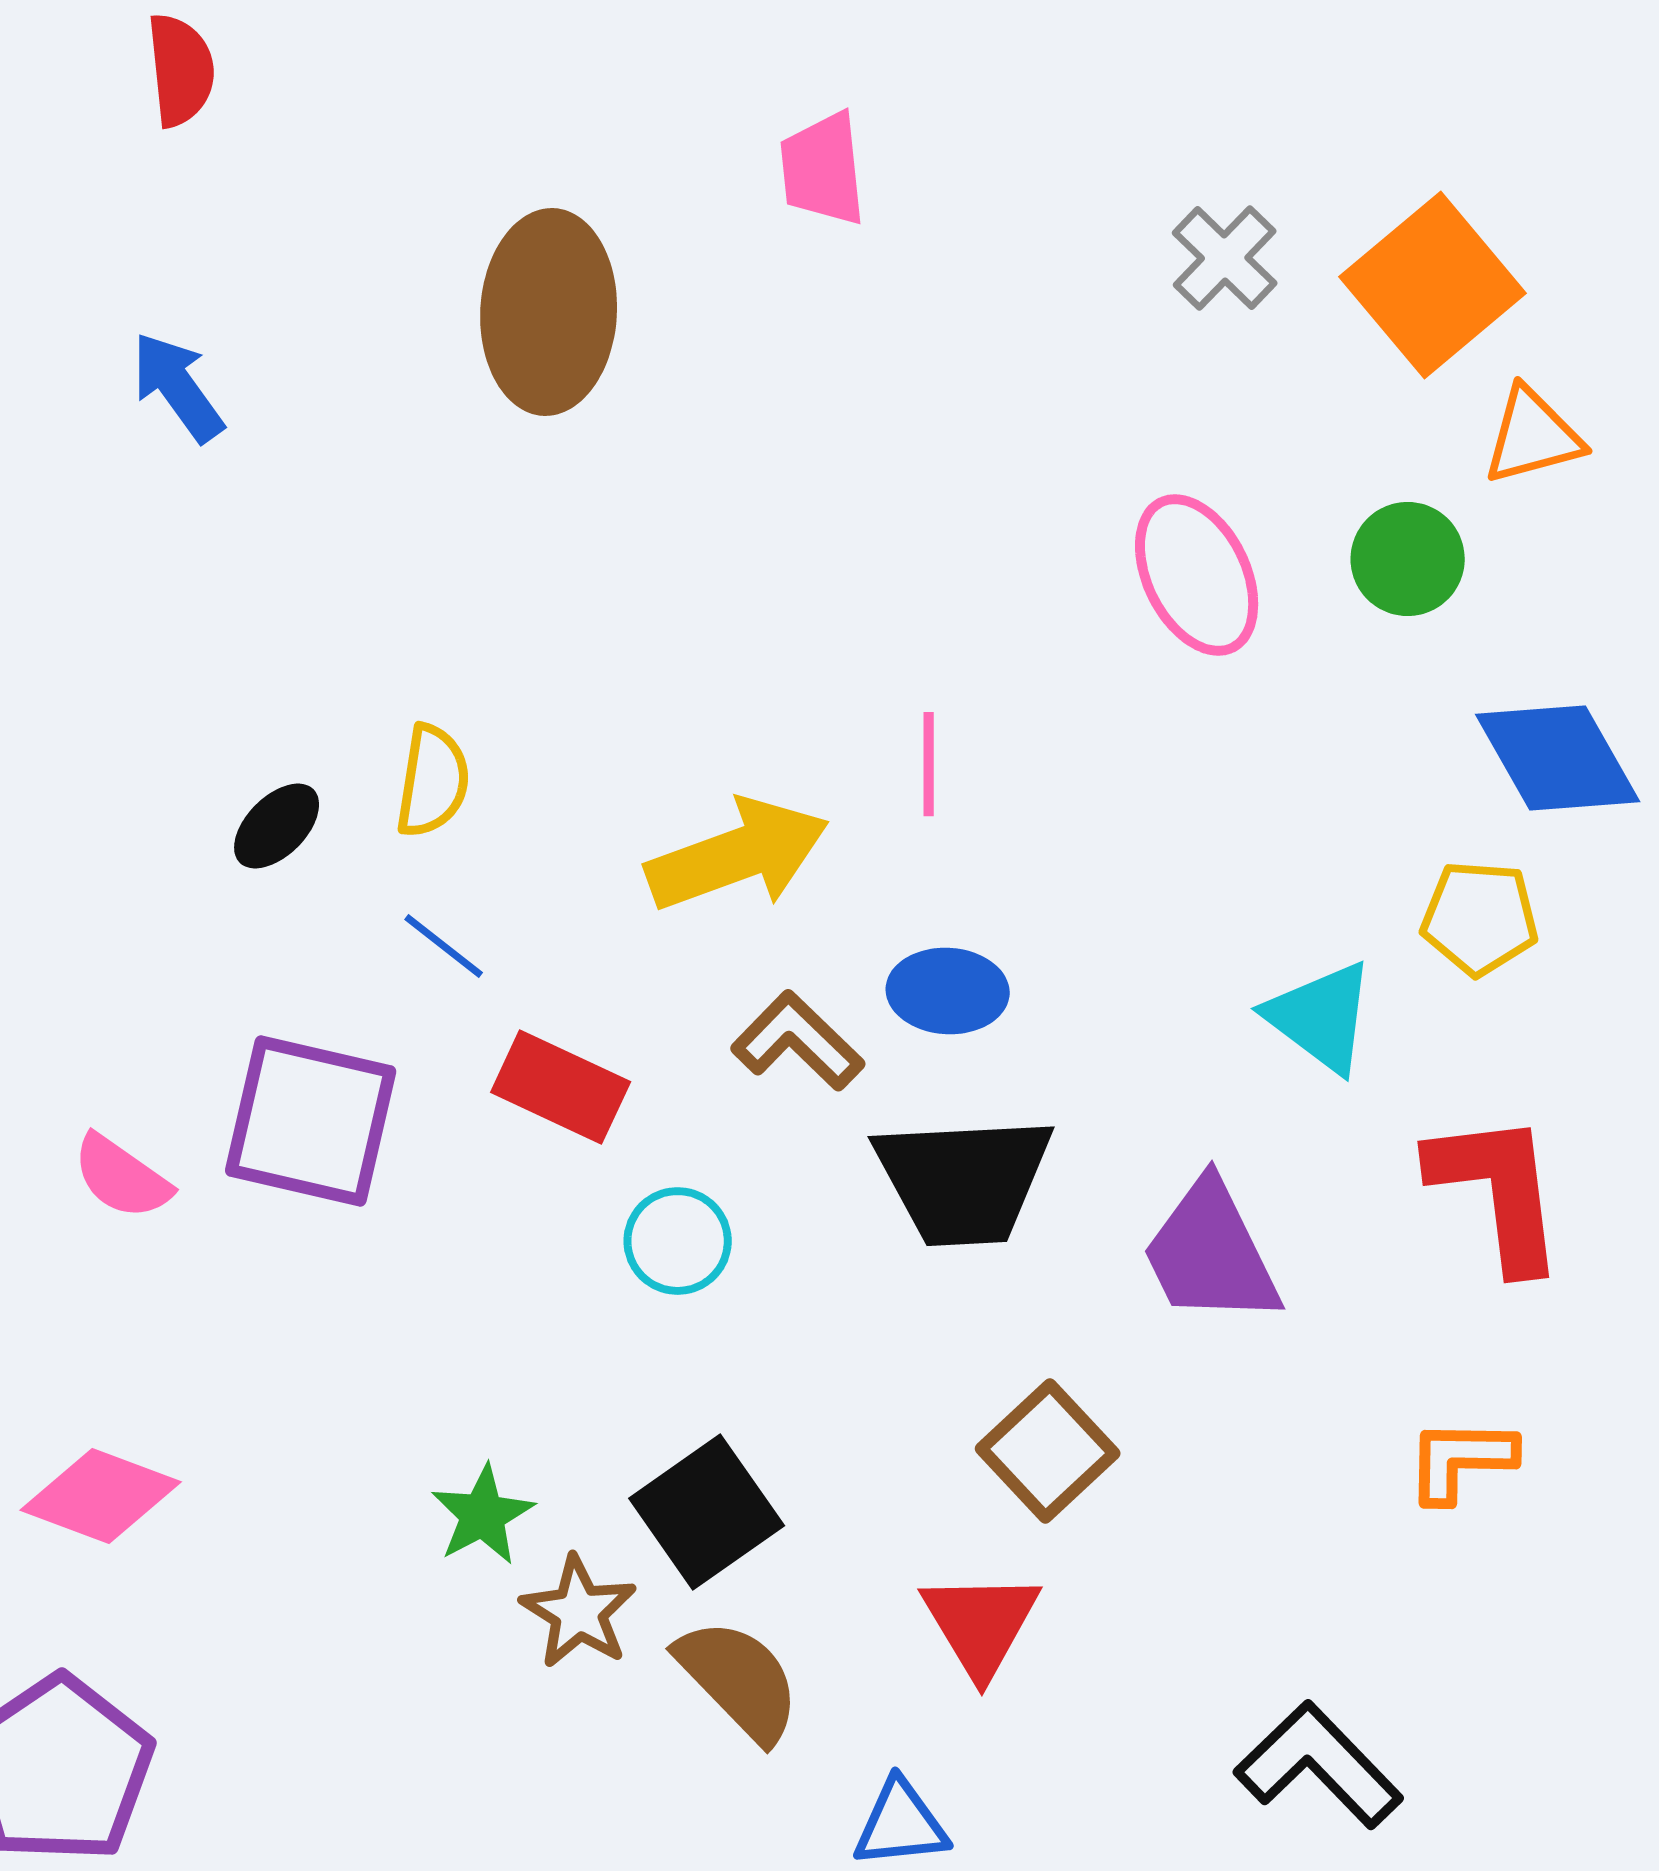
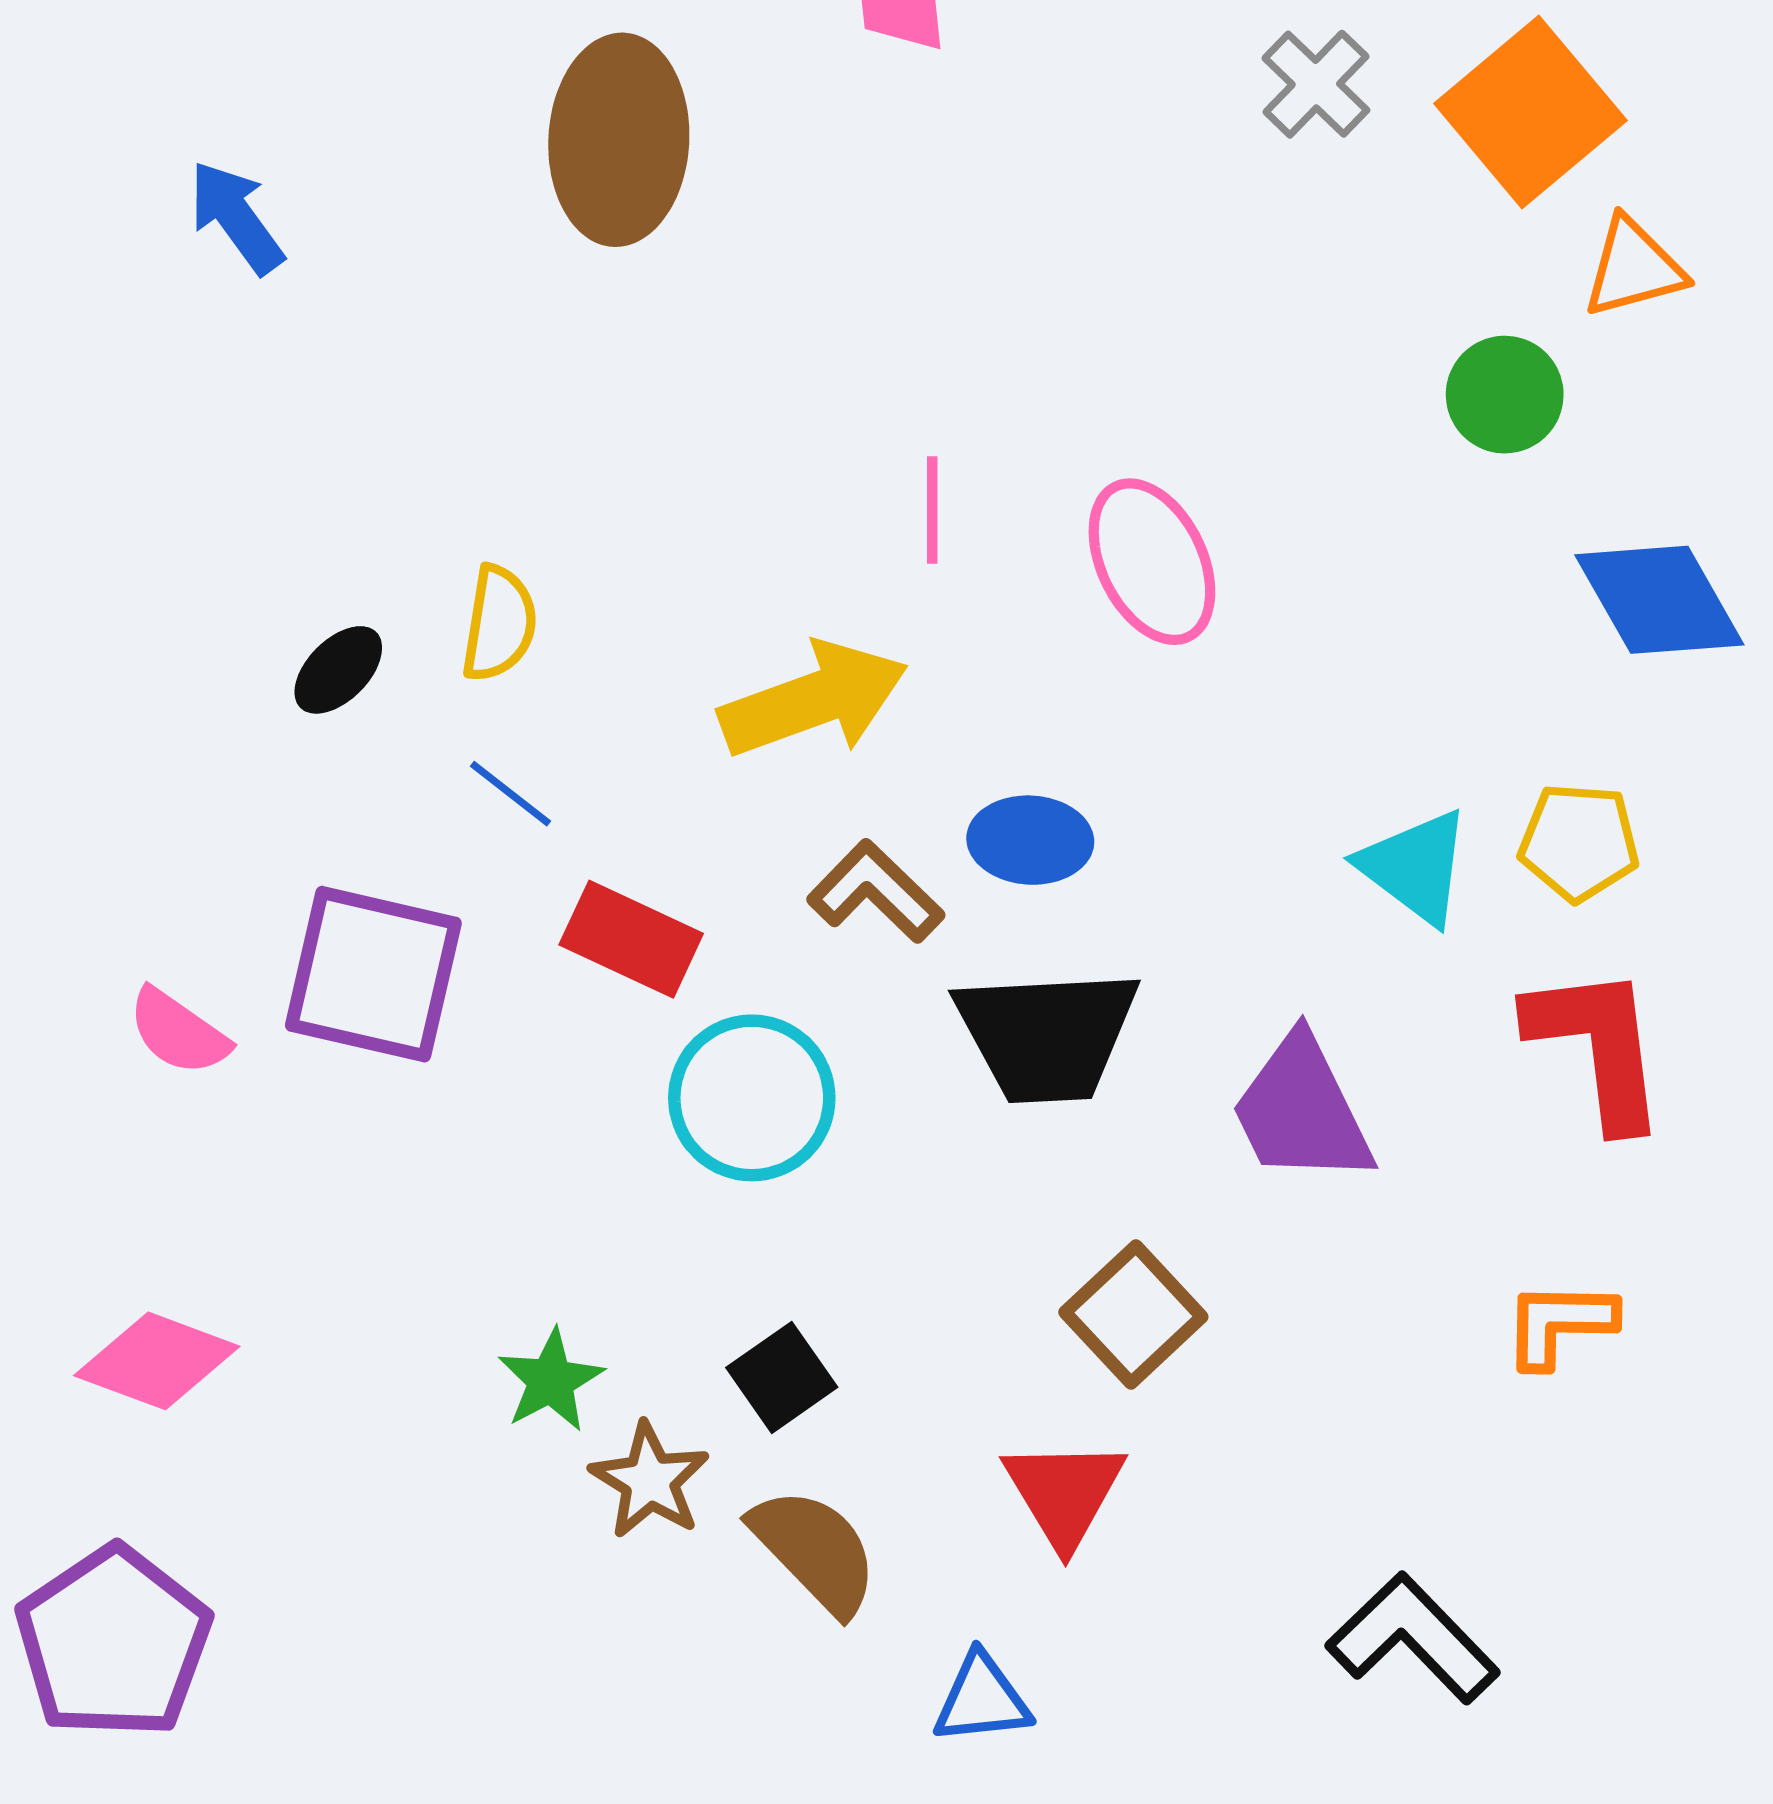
pink ellipse: (1197, 575) -> (1152, 562), moved
pink line: (929, 764) -> (932, 510), moved
yellow pentagon: (1480, 918) -> (1579, 842), moved
cyan circle: (678, 1241) -> (752, 1098), size x1.5
black square: (707, 1512) -> (782, 1377), size x0.7

